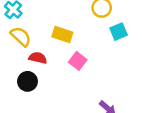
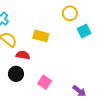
pink square: (78, 61) -> (45, 82), moved

